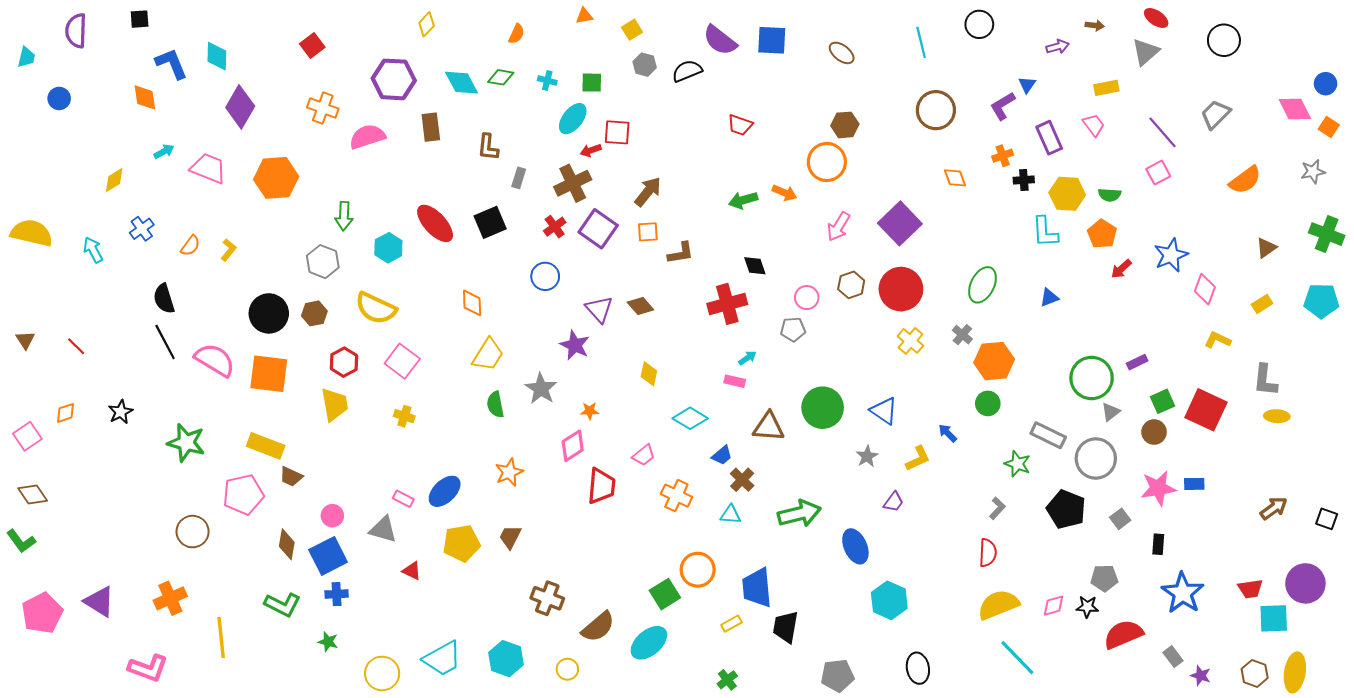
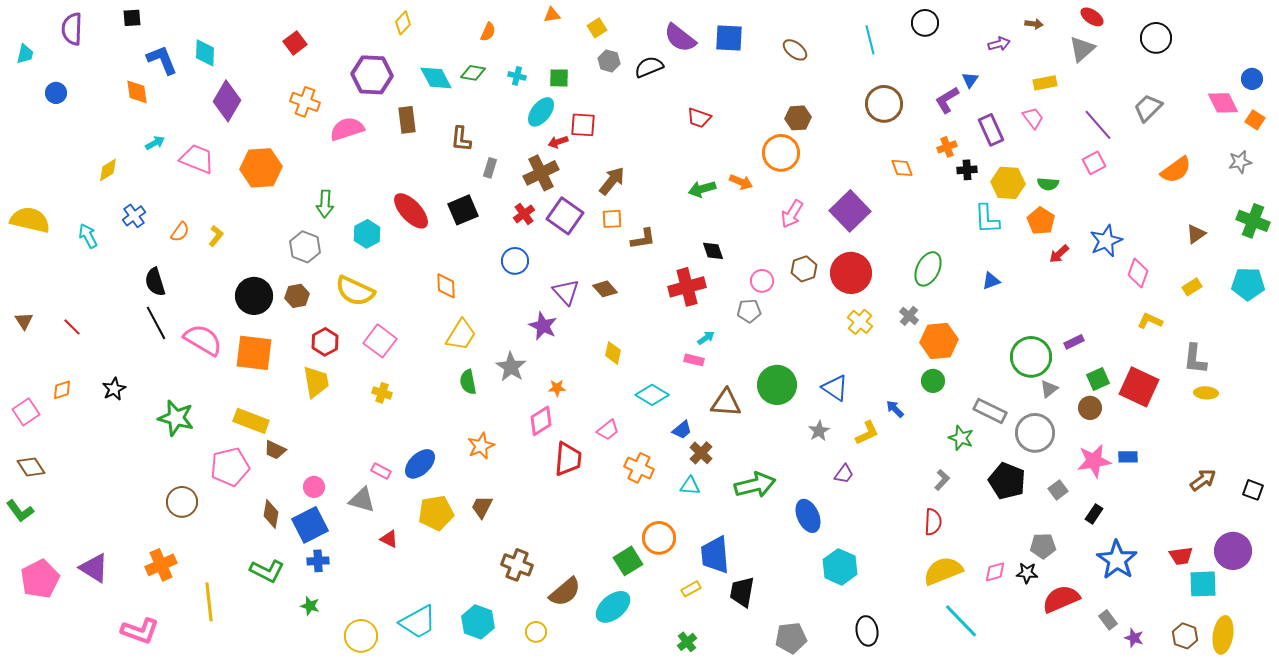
black rectangle: (1158, 544) -> (1094, 514), turned 30

